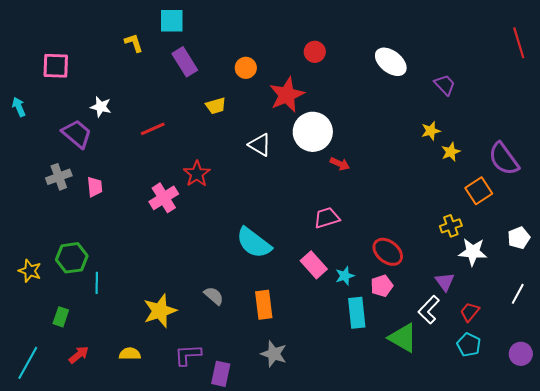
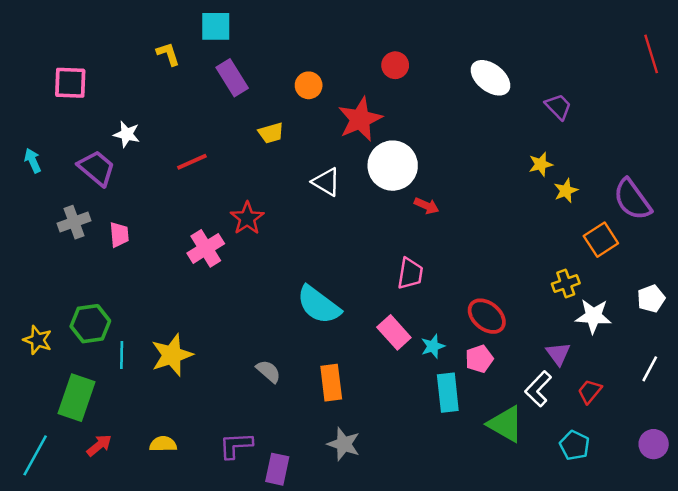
cyan arrow: (19, 107) -> (33, 161), moved
pink trapezoid: (327, 218) -> (410, 273), turned 116
yellow star: (160, 311) -> (172, 355), moved
green rectangle: (61, 317) -> (77, 398), size x1.8
cyan pentagon: (469, 345) -> (575, 445), moved

